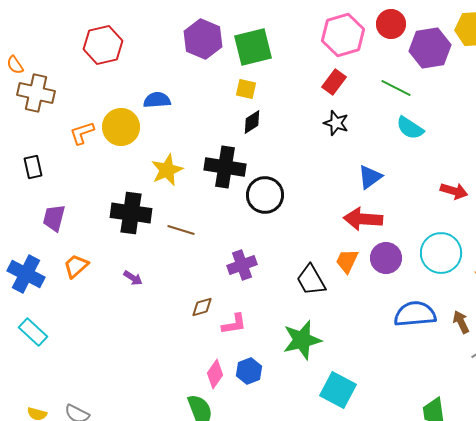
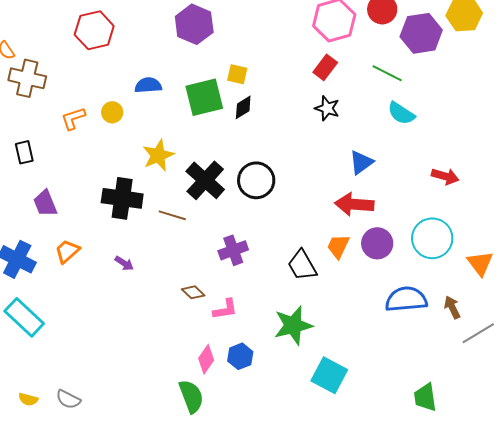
green square: (253, 47) -> (204, 97), moved
yellow circle: (121, 127) -> (112, 112), size x0.6
black cross: (225, 167) -> (205, 180), moved, turned 33
purple trapezoid: (54, 218) -> (45, 203), turned -36
brown diamond: (202, 307) -> (193, 292), turned 60
cyan rectangle: (33, 332) -> (24, 317), size x1.4

